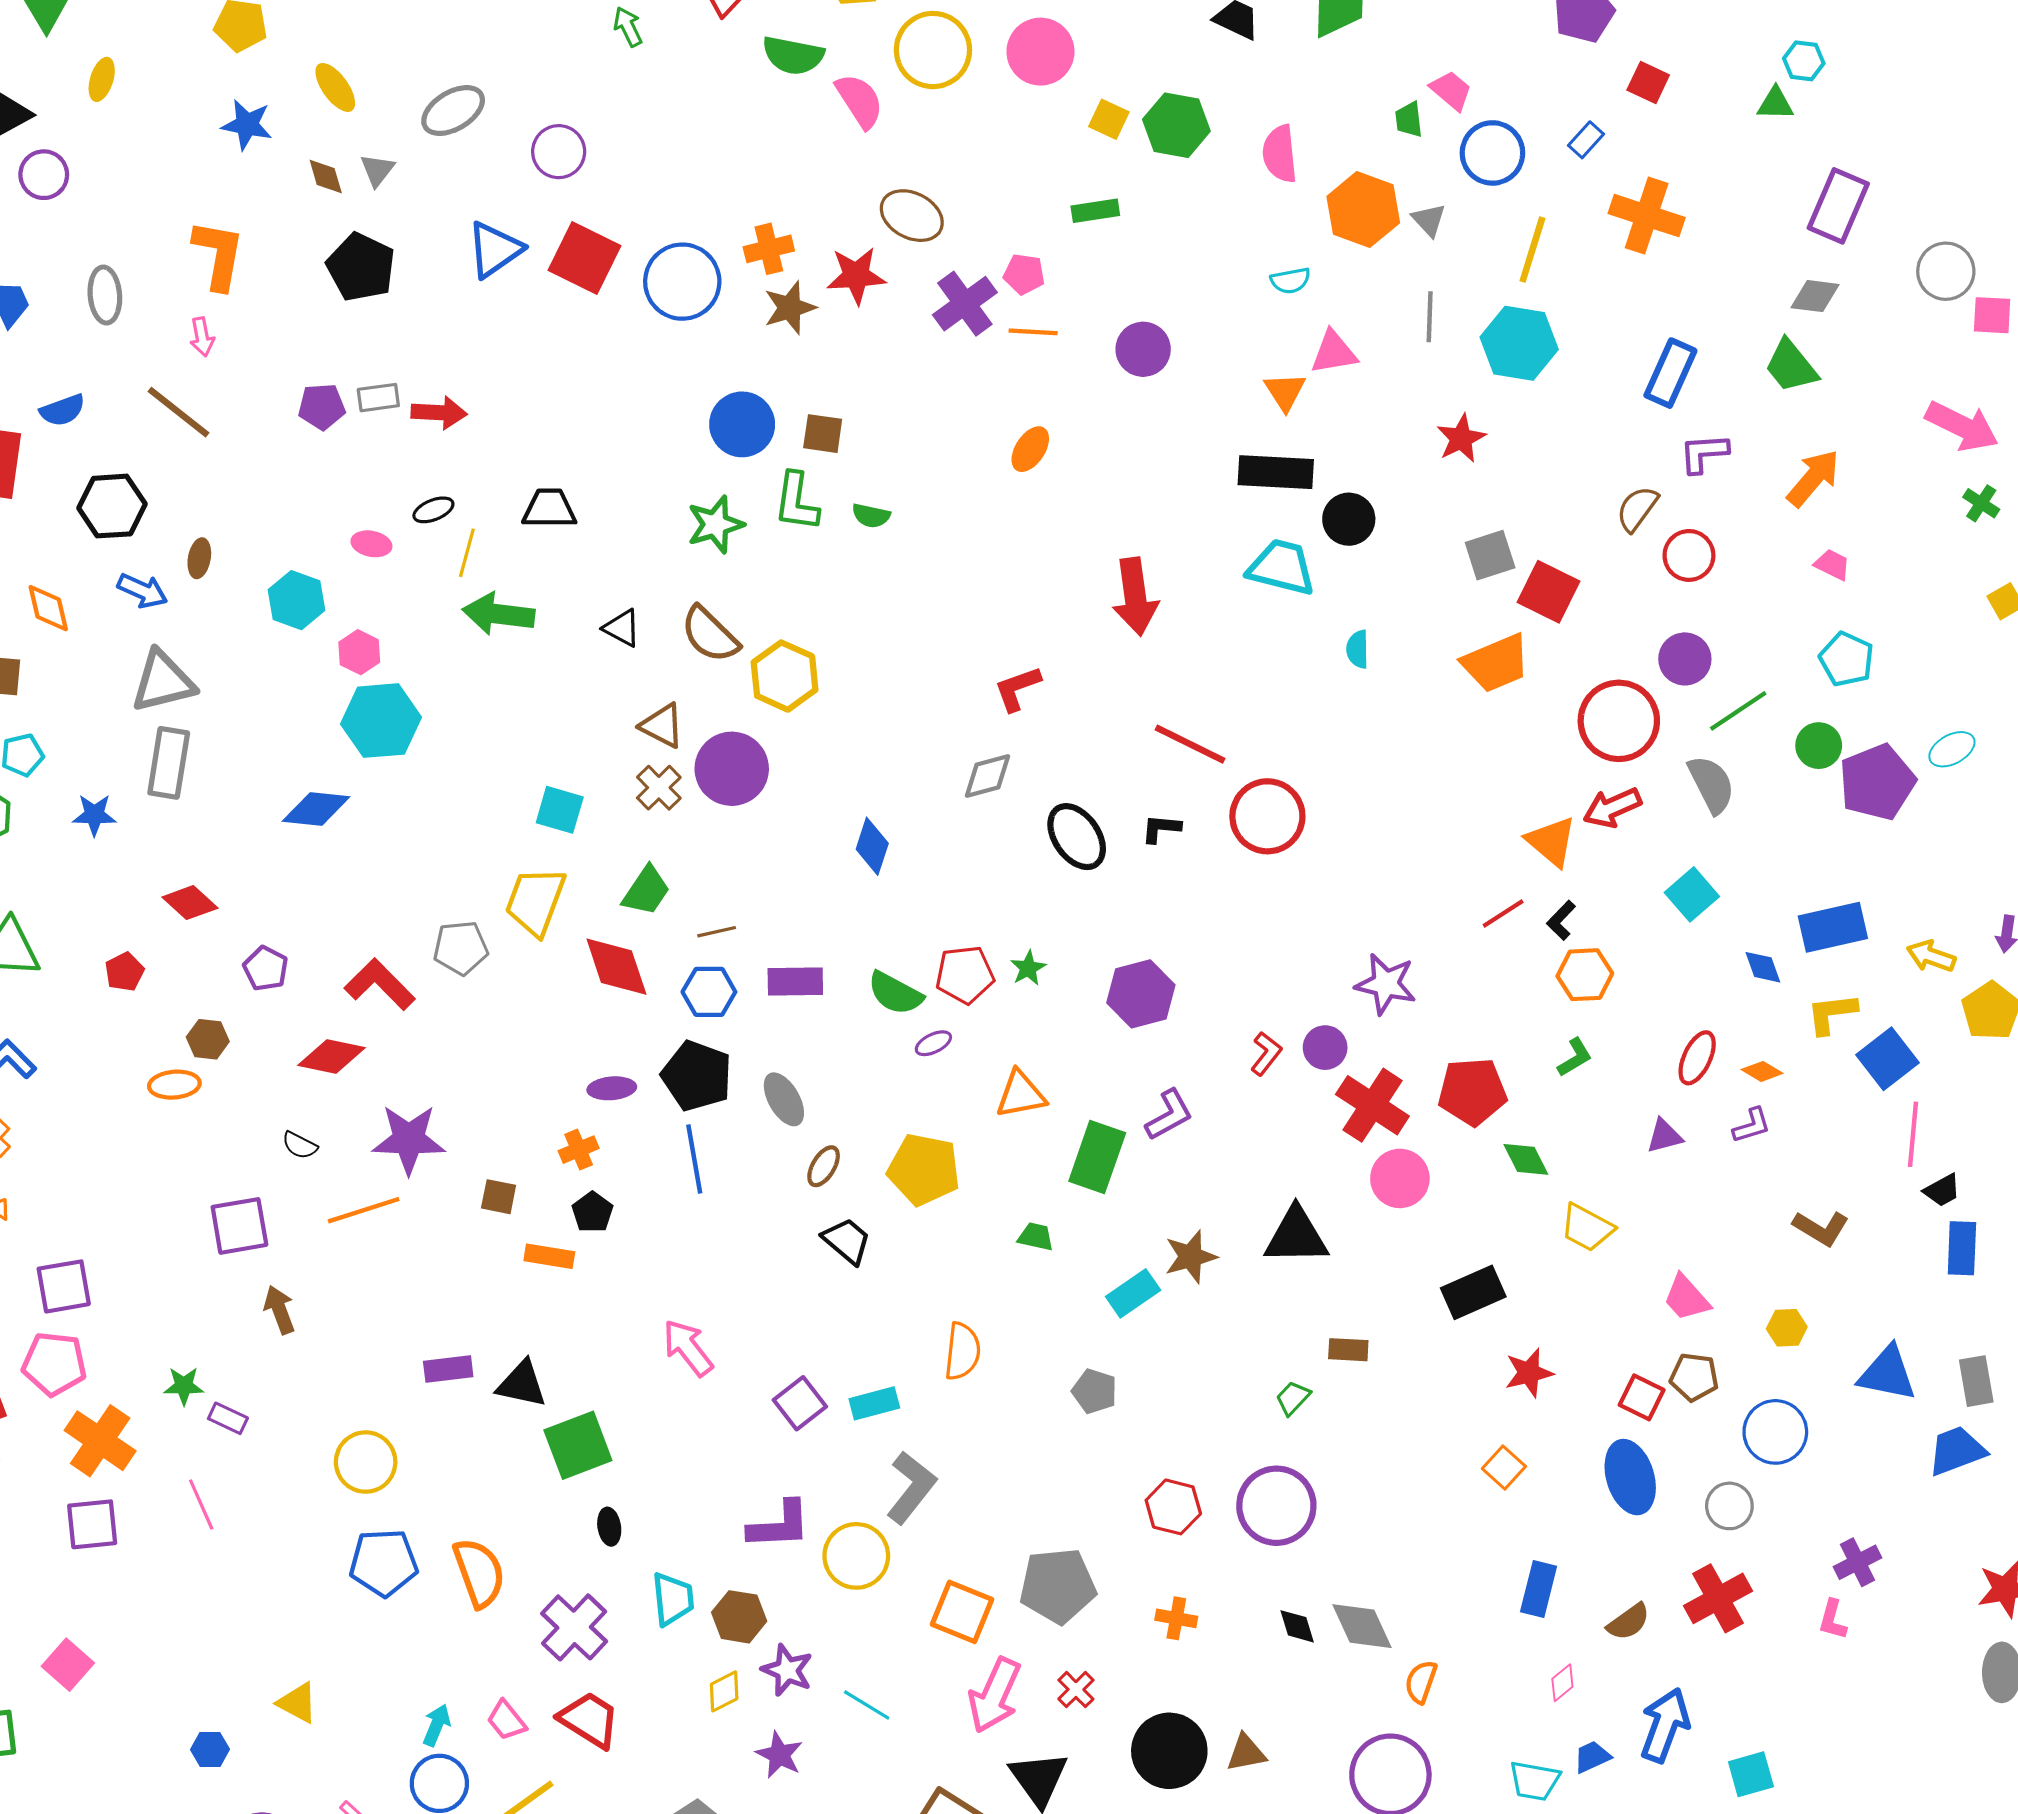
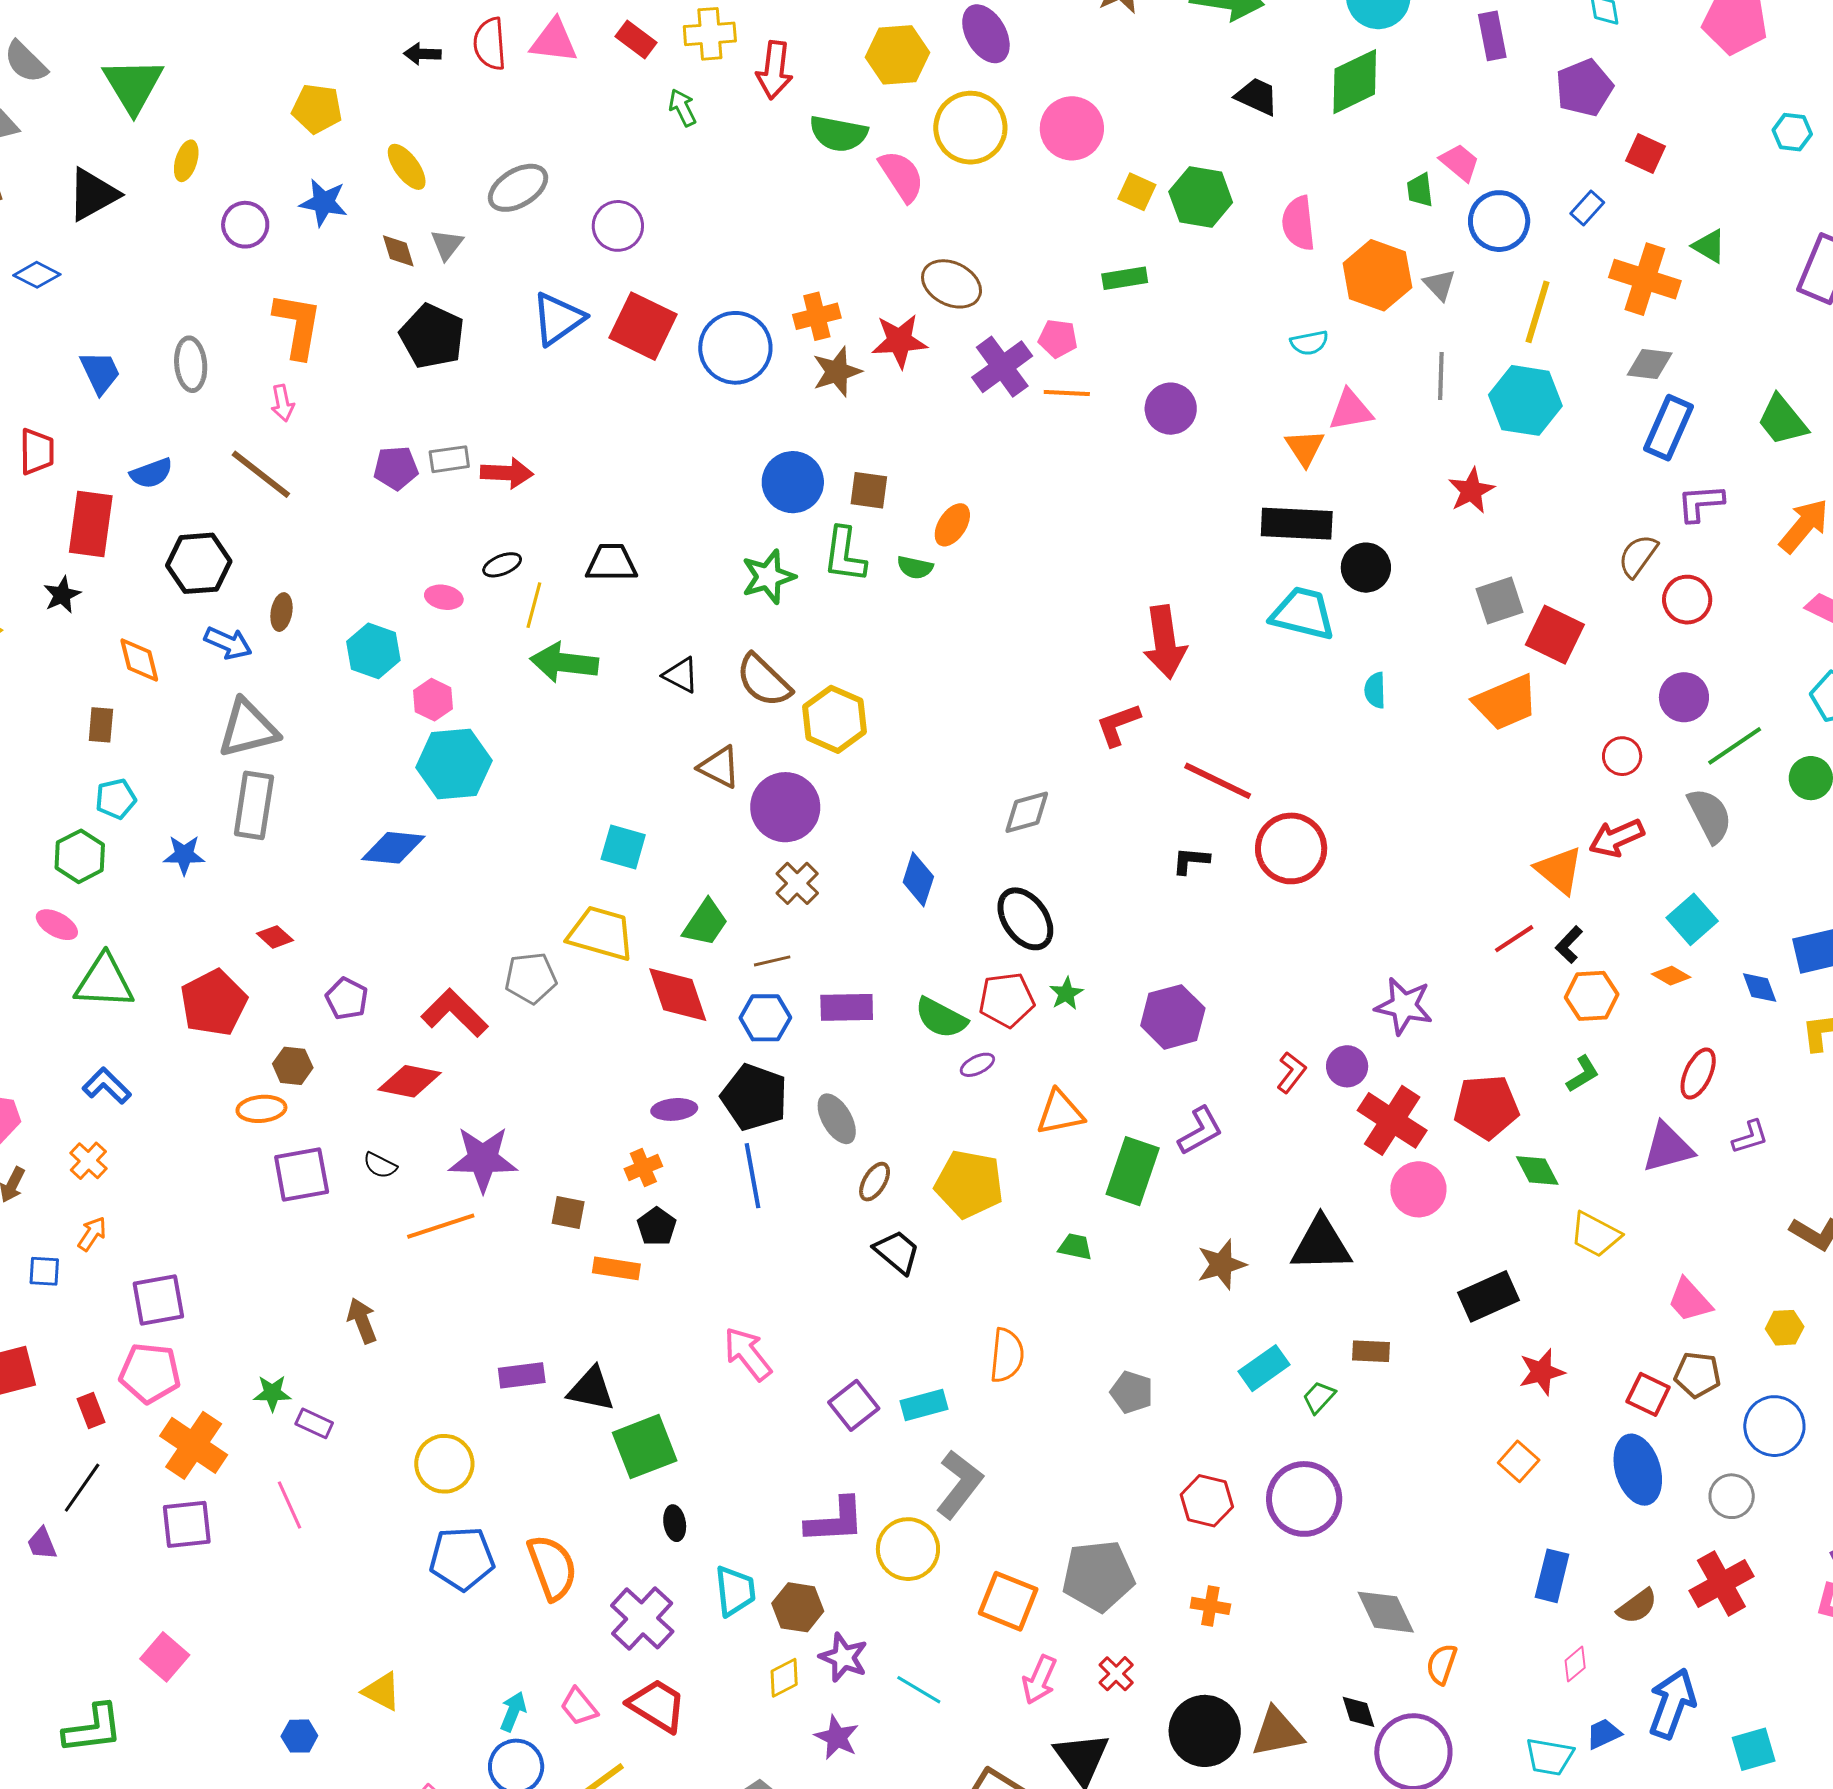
green triangle: (1775, 104) -> (1709, 246), moved, turned 30
purple circle: (44, 175) -> (245, 225), moved
gray diamond: (1815, 296) -> (1650, 364), moved
orange ellipse: (1030, 449) -> (952, 525), moved
red L-shape: (1017, 688) -> (1118, 725), moved
red circle: (1619, 721) -> (1622, 756), size x0.5
brown cross: (659, 788) -> (797, 883), moved
black ellipse: (1077, 837) -> (1025, 919), moved
yellow trapezoid: (535, 901) -> (601, 933), turned 86
red diamond: (190, 903) -> (275, 937), size x0.7
red pentagon: (125, 972) -> (214, 1003), size x1.8
orange diamond: (1762, 1071) -> (1671, 976), moved
purple triangle: (1664, 1136) -> (1668, 1148), size x1.5
purple square: (239, 1226) -> (302, 1175), moved
cyan rectangle: (1133, 1293) -> (1264, 1368), moved
black diamond: (1297, 1626) -> (1359, 1712), moved
pink arrow: (995, 1695) -> (1039, 1680), size x0.7
brown triangle: (1246, 1753) -> (1277, 1732), size x1.4

